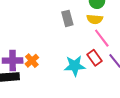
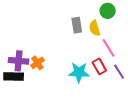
yellow semicircle: (95, 19) -> (95, 28), moved, turned 63

